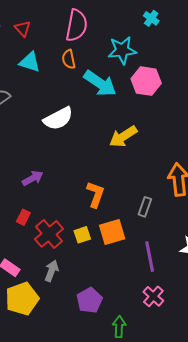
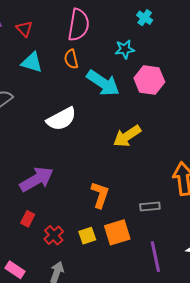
cyan cross: (151, 18) -> (145, 18), moved
cyan star: (122, 50) -> (125, 49), size x0.7
purple arrow: (33, 178) -> (37, 179), size x1.6
gray rectangle: (145, 207) -> (150, 207), turned 66
red cross: (49, 234) -> (54, 235), size x0.7

